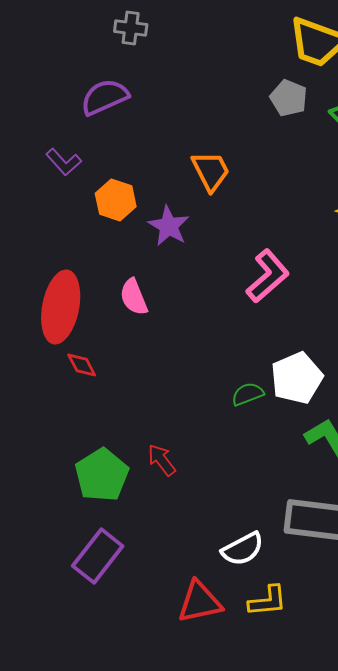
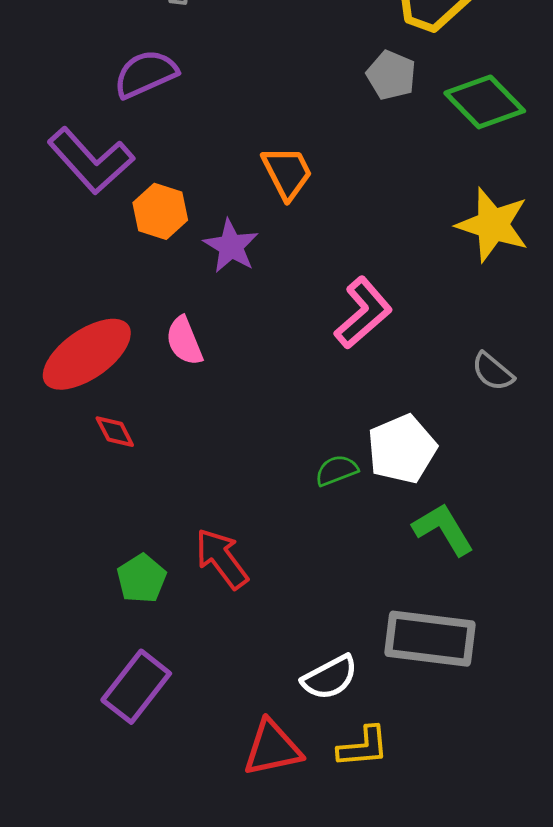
purple L-shape: (64, 162) -> (91, 161), size x1.8
red ellipse: (61, 307) -> (87, 354), turned 44
red arrow: (162, 460) -> (222, 559), size x1.4
green pentagon: (102, 475) -> (142, 579), size x0.7

